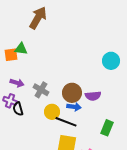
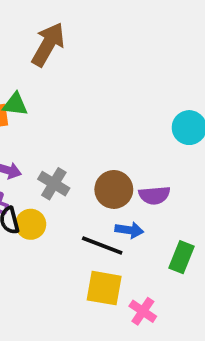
blue arrow: (74, 107) -> (129, 230), moved
yellow circle: (52, 112) -> (31, 224), moved

